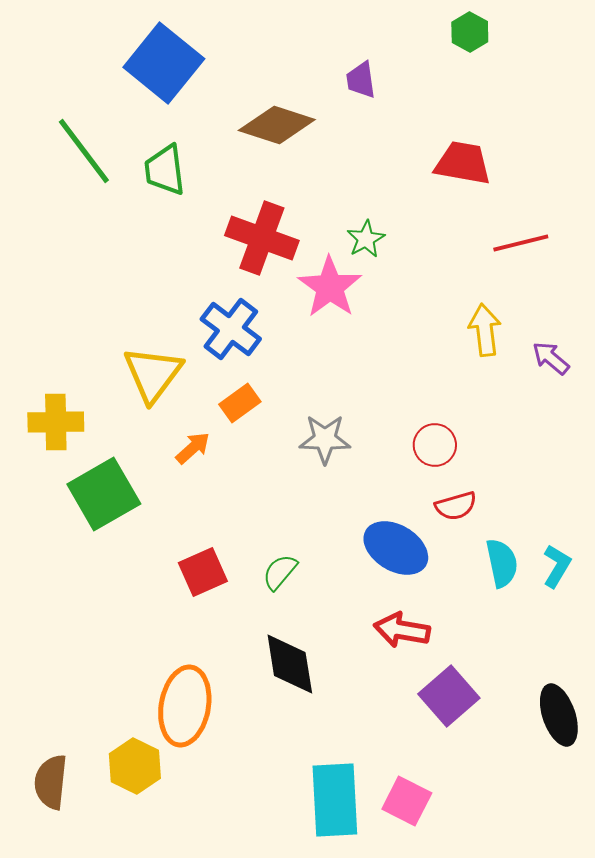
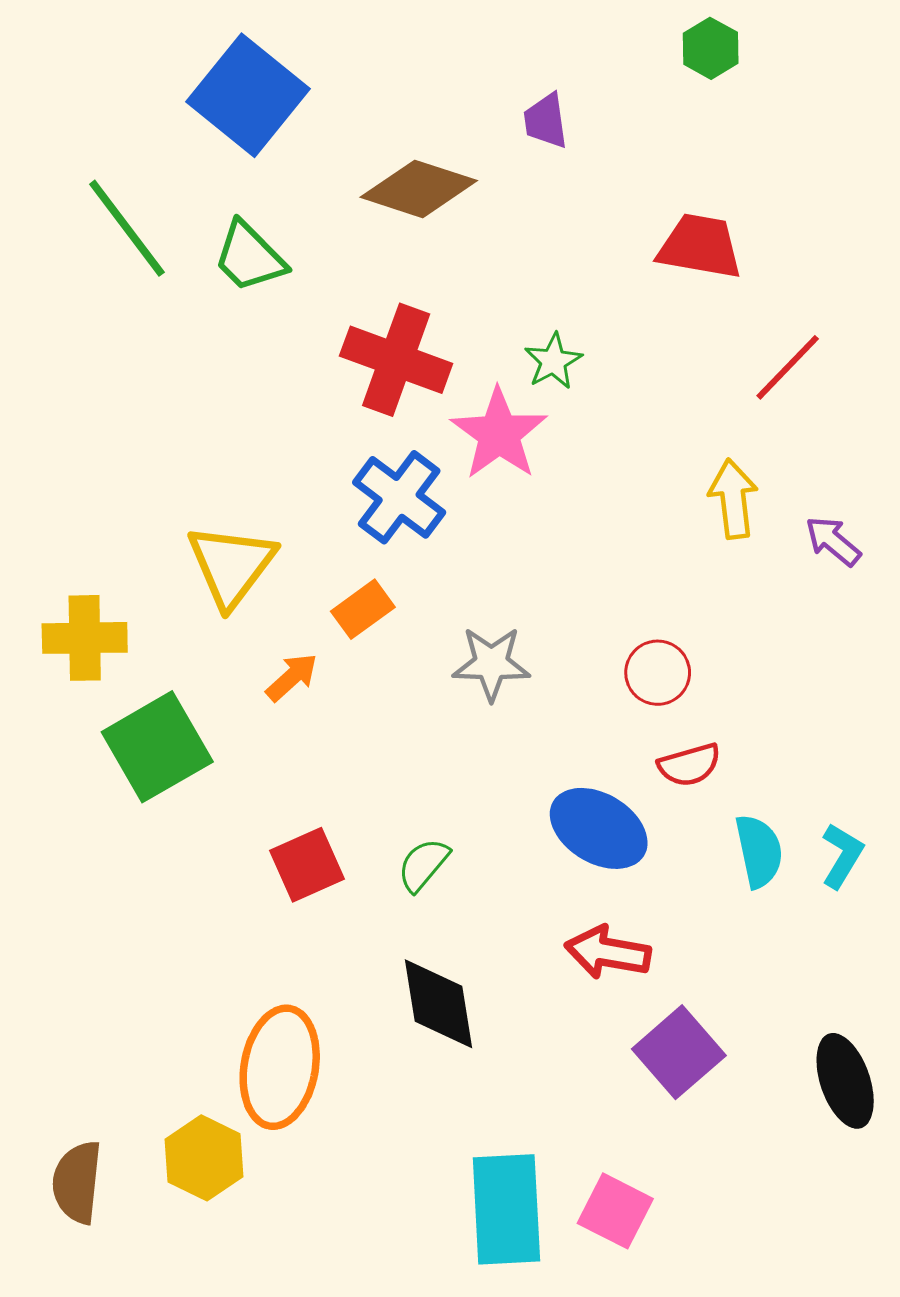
green trapezoid: (165, 170) -> (249, 257), turned -38
red line: (521, 243) -> (788, 367), turned -32
blue cross: (231, 329) -> (399, 497), moved

